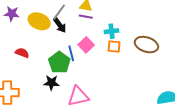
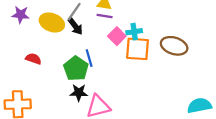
pink square: (86, 45) -> (117, 36), moved
orange square: (114, 46) -> (137, 49), size x1.6
black star: (51, 83) -> (79, 93), moved

